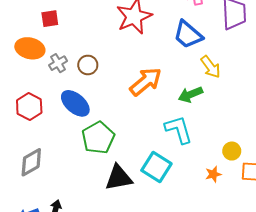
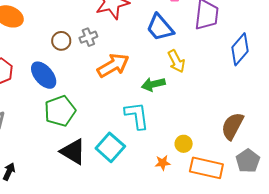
gray cross: (58, 63) -> (88, 37), moved
black triangle: (119, 178) -> (73, 152), turned 32

